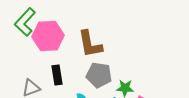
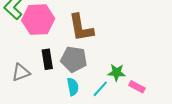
gray pentagon: (99, 75) -> (74, 59), moved

